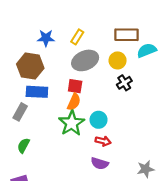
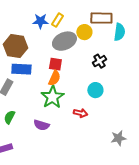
blue star: (46, 38) -> (40, 21), moved
cyan semicircle: (147, 50) -> (119, 32), turned 120
yellow circle: (118, 60) -> (84, 32), moved
cyan circle: (99, 120) -> (95, 90), moved
purple semicircle: (100, 163) -> (41, 125), moved

